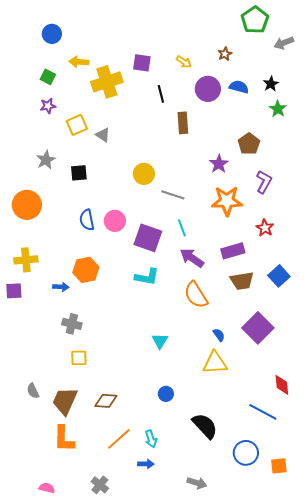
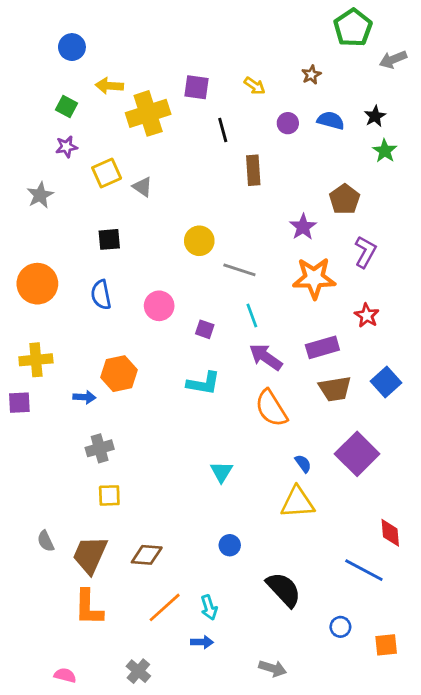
purple circle: (208, 89) -> (288, 123), size x0.6
gray star: (46, 160) -> (40, 195), moved
blue semicircle: (87, 220) -> (101, 295), moved
purple square: (148, 238) -> (205, 329), size x0.5
gray cross: (72, 324) -> (100, 448), turned -30
blue circle: (246, 453) -> (340, 627), size x0.6

